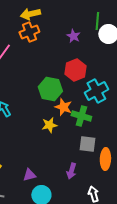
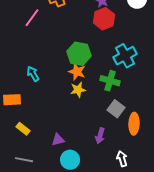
red hexagon: (75, 70) -> (104, 19), moved
orange star: (63, 107) -> (77, 72), moved
gray square: (87, 144) -> (116, 109), turned 30

